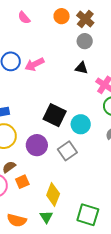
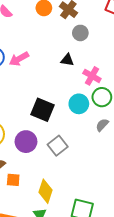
gray circle: (85, 41) -> (80, 33), moved
cyan circle: (81, 124) -> (79, 104), moved
orange square: (22, 182) -> (13, 180), turned 32

